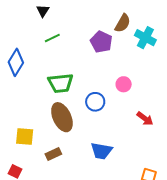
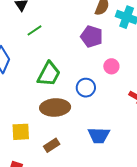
purple pentagon: (101, 42) -> (92, 37), moved
green trapezoid: (61, 83) -> (49, 74), turned -48
brown ellipse: (62, 117) -> (55, 107), turned -60

